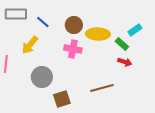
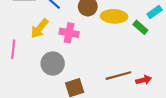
pink cross: (73, 49) -> (69, 33), moved
red arrow: (125, 62) -> (144, 80), moved, turned -32

